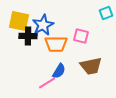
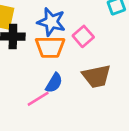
blue star: (43, 25) -> (51, 22), moved, turned -30
pink square: (81, 36) -> (83, 36), turned 35

